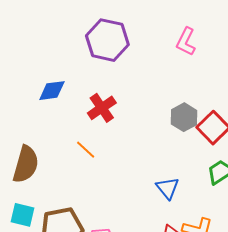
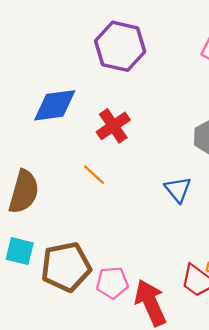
blue diamond: (52, 91) -> (55, 105), size x1.4
blue triangle: (168, 188) -> (178, 190), moved

